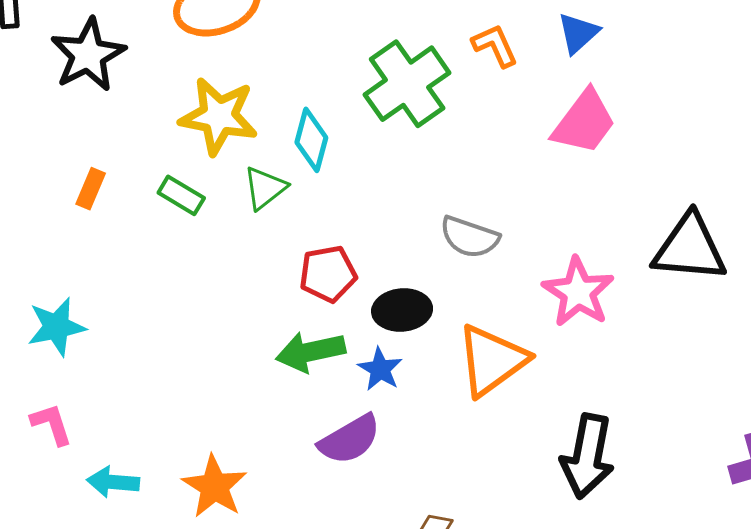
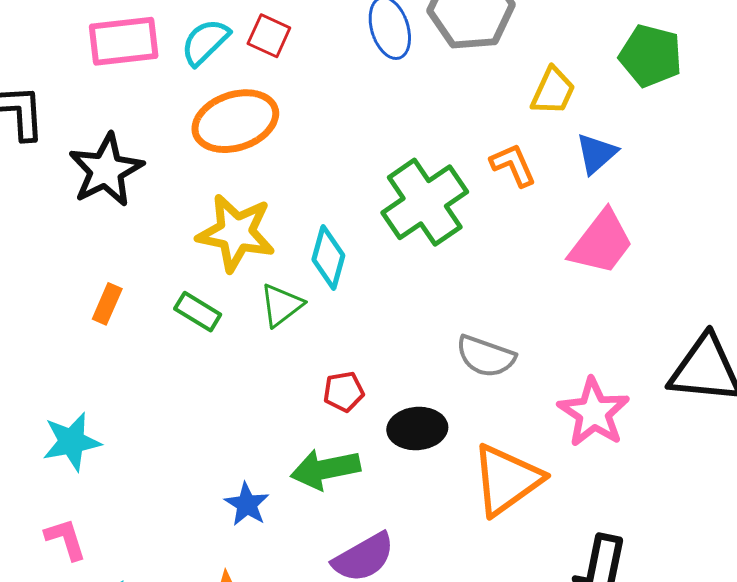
red pentagon: (328, 274) -> (344, 392), size x0.7
blue star: (380, 369) -> (247, 504), moved

